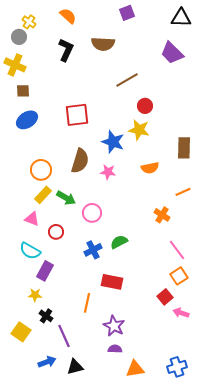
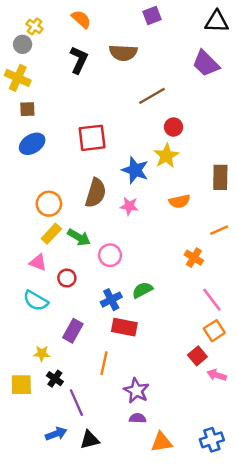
yellow star: (139, 130) -> (166, 156), turned 30
purple rectangle: (45, 271) -> (73, 331), moved
red rectangle: (112, 282) -> (124, 327), moved
yellow square: (21, 332) -> (21, 385), moved, turned -36

